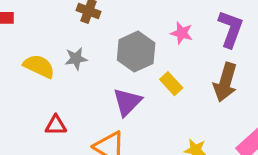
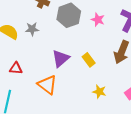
gray hexagon: (136, 52) -> (69, 15), moved
yellow rectangle: (171, 84) -> (89, 60), moved

